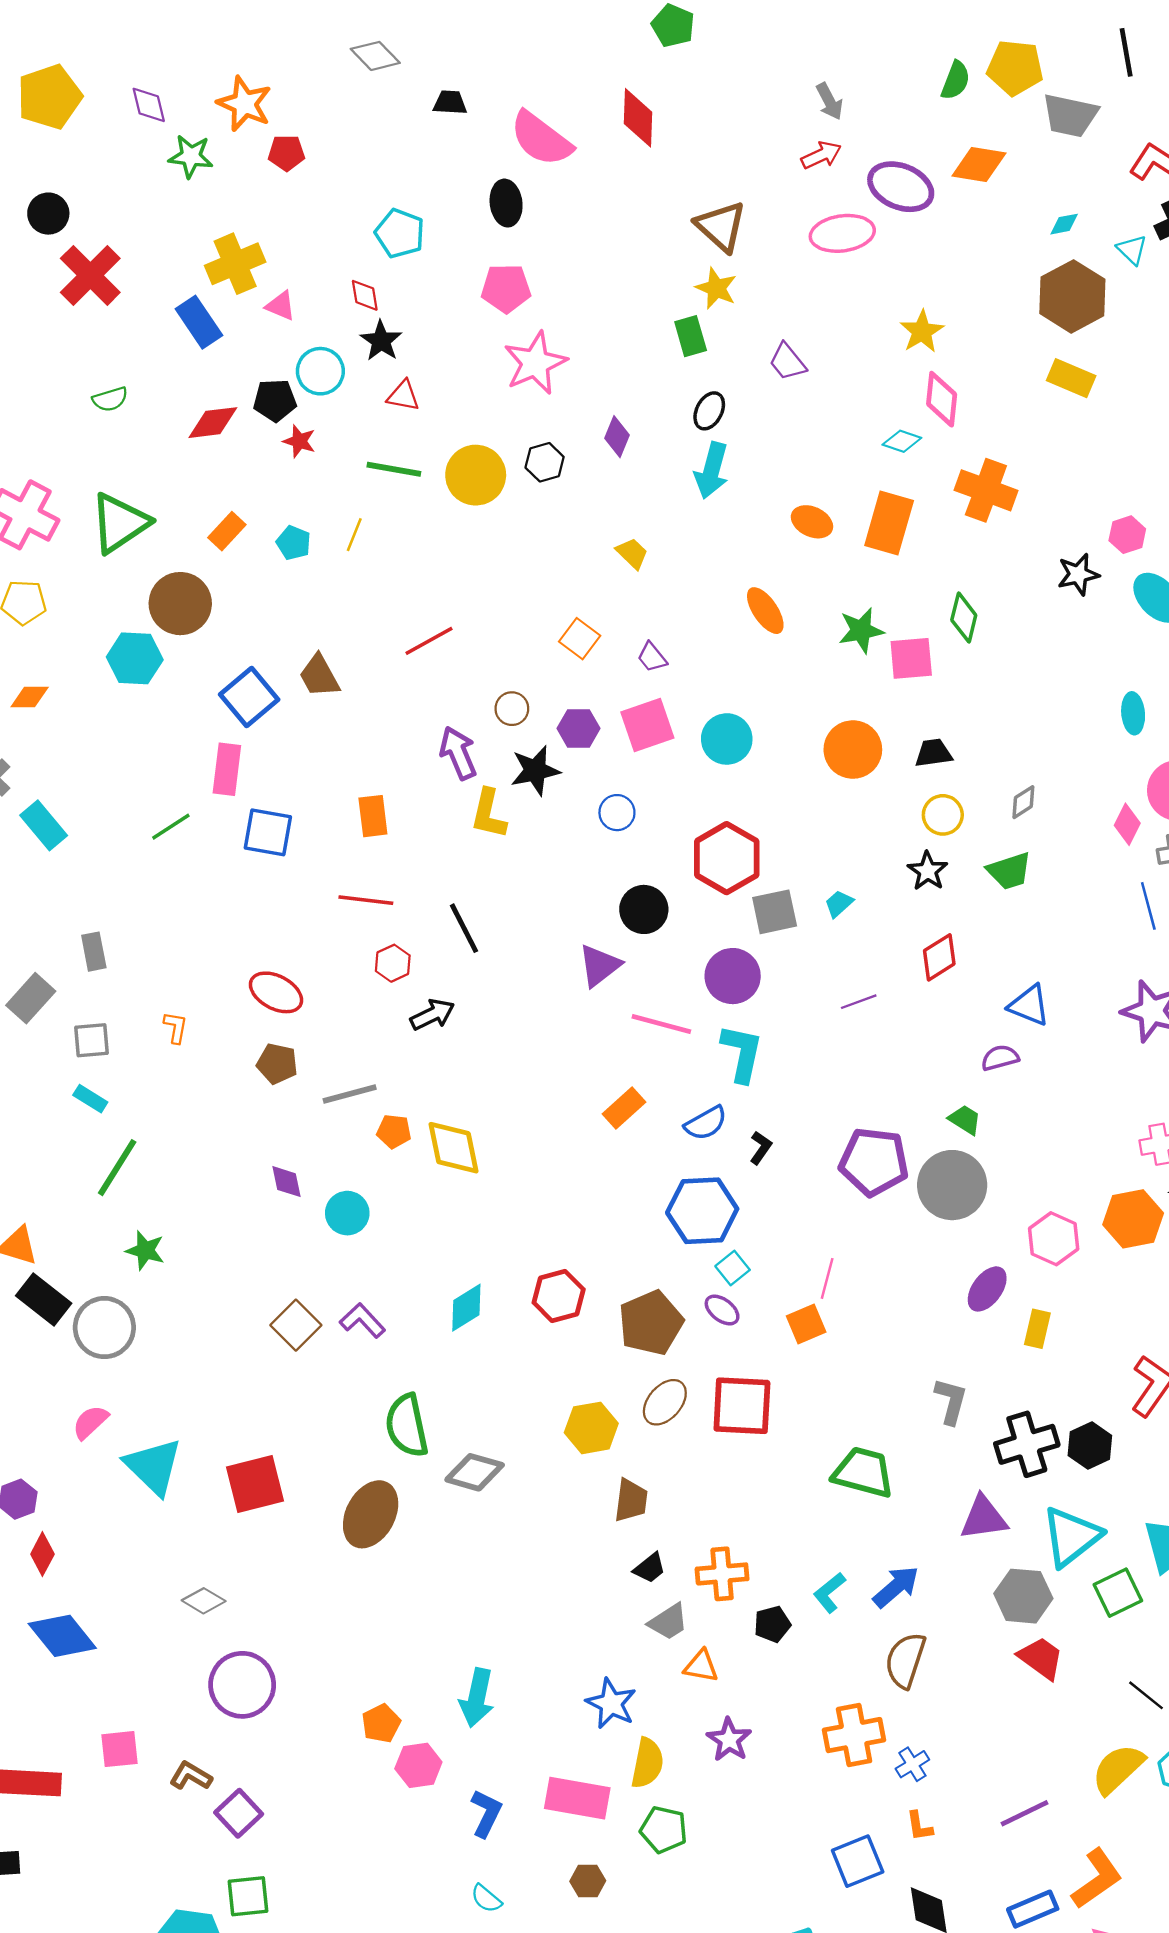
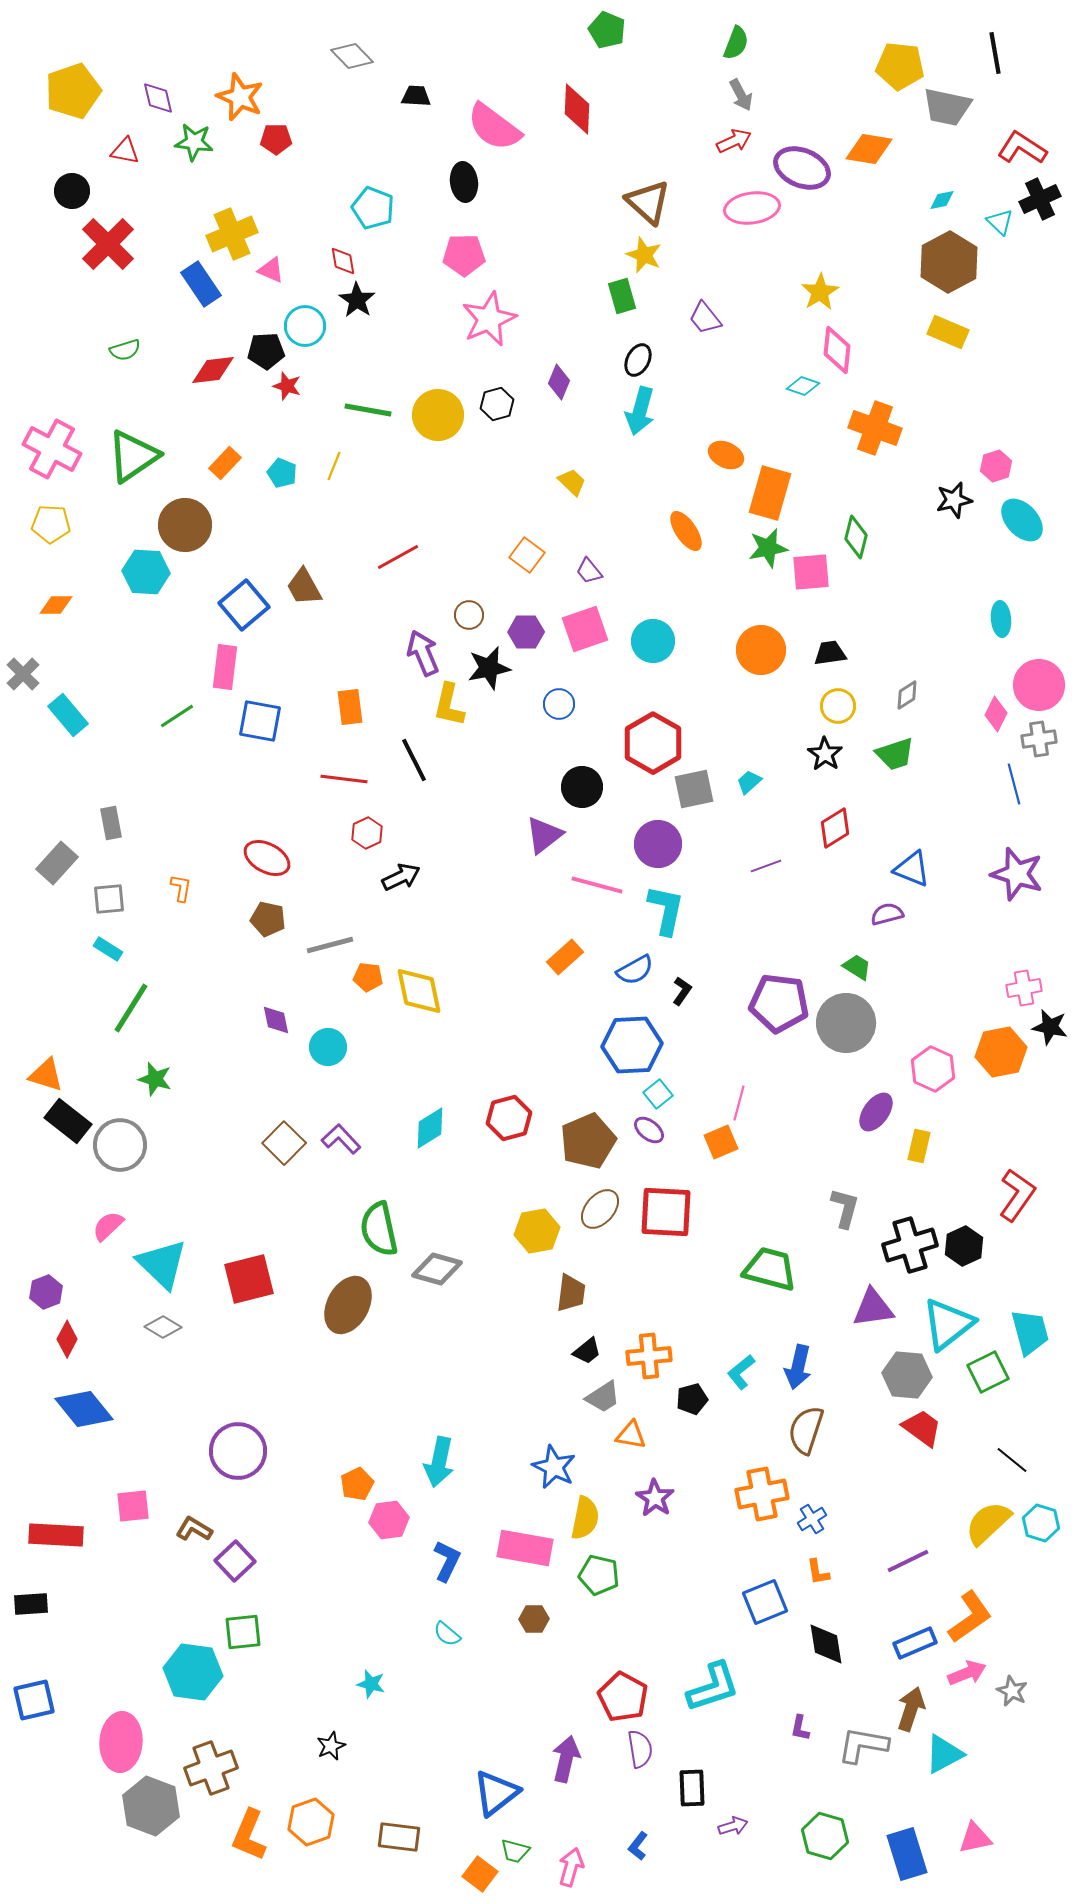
green semicircle: (956, 80) -> (736, 43), moved
red triangle: (403, 396) -> (125, 151), moved
orange rectangle: (889, 523) -> (770, 493), moved
black line: (464, 928) -> (414, 760), moved
blue arrow: (896, 1587) -> (798, 1367), turned 144
gray diamond: (204, 1601) -> (163, 1327), moved

